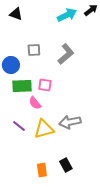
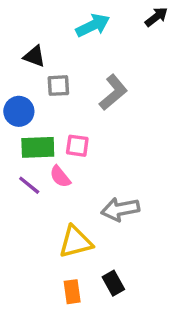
black triangle: (16, 14) -> (34, 56), moved
cyan arrow: (67, 15) -> (93, 25), moved
purple line: (19, 126) -> (29, 185), moved
yellow triangle: (44, 129) -> (76, 242), moved

